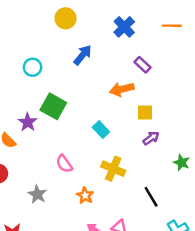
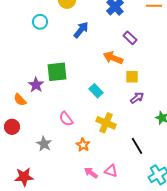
cyan circle: (33, 67) -> (40, 22), moved
orange arrow: (122, 89) -> (113, 58), turned 36
green square: (53, 106) -> (57, 72), turned -35

